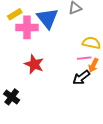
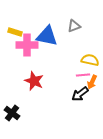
yellow rectangle: (15, 14) -> (15, 32), turned 48
blue triangle: (47, 18) -> (47, 36), turned -40

